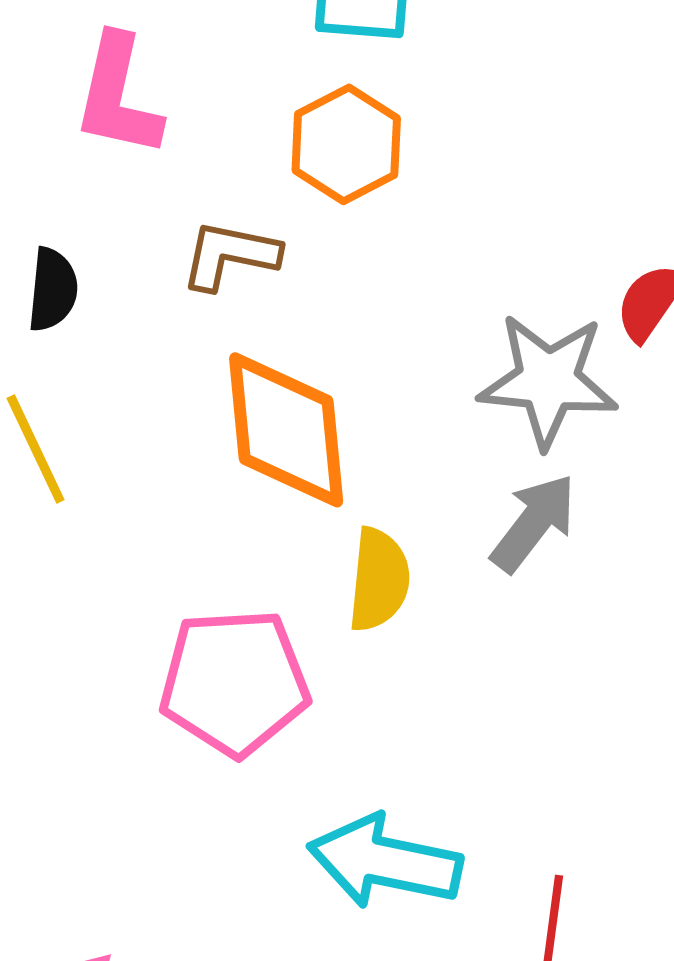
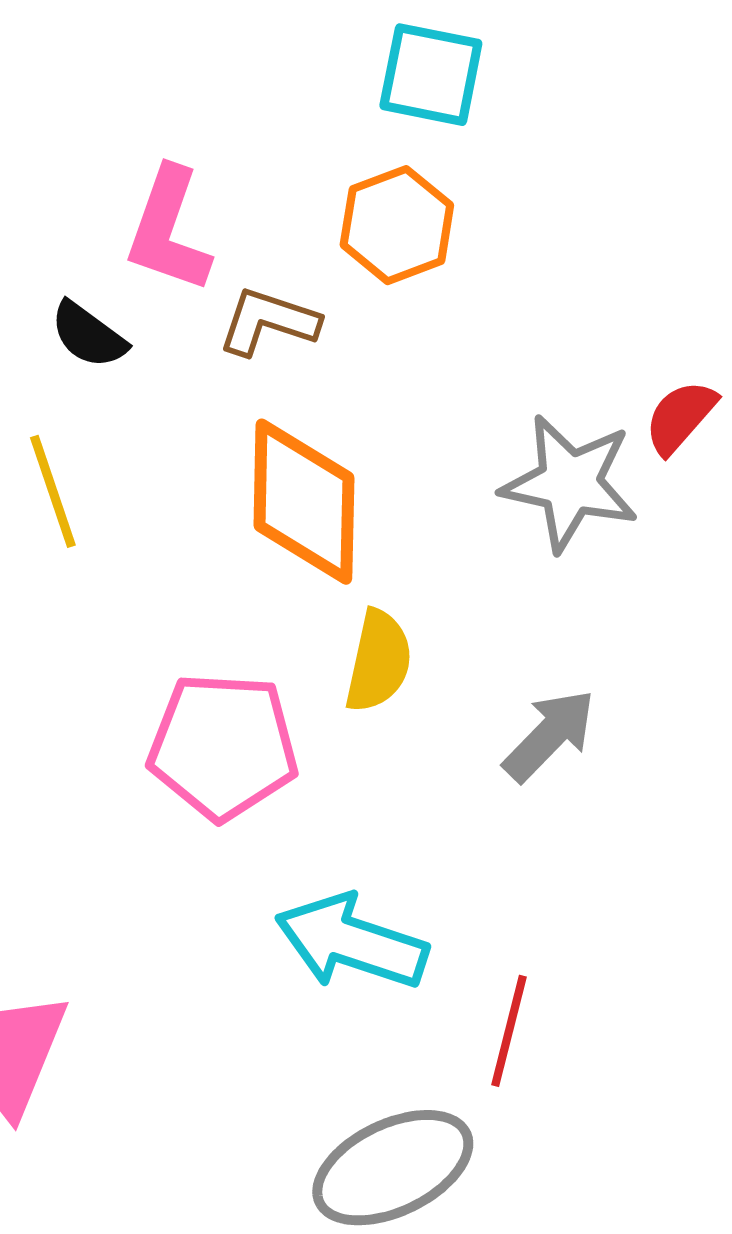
pink L-shape: (118, 96) -> (168, 230), moved
black semicircle: (53, 290) -> (88, 335), turned 114
gray arrow: (534, 523) -> (549, 735), moved

